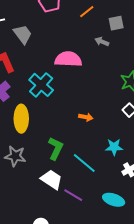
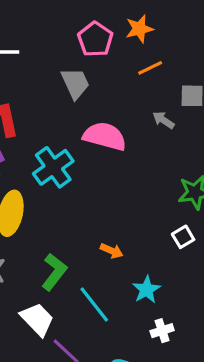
gray trapezoid: (23, 34) -> (75, 83), moved
orange arrow: (86, 117) -> (112, 251), moved
cyan star: (114, 147) -> (147, 290), turned 30

